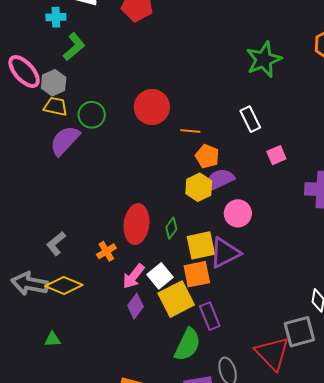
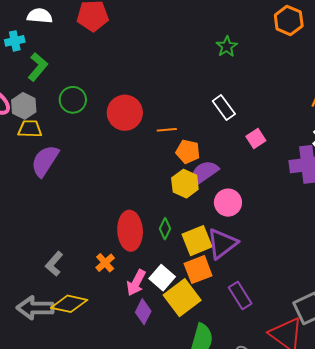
green star: (264, 60) -> (227, 47), size x0.6
green circle: (92, 115) -> (73, 100), moved
purple rectangle: (210, 316) -> (240, 296), moved

